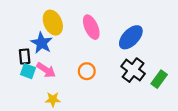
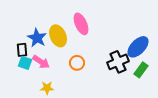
yellow ellipse: (53, 23) -> (58, 36), moved
blue ellipse: (131, 37) -> (138, 47), moved
black cross: (133, 70) -> (118, 62), turned 30

